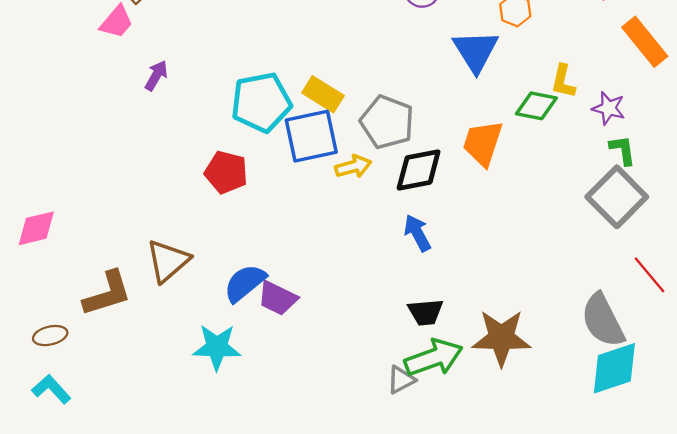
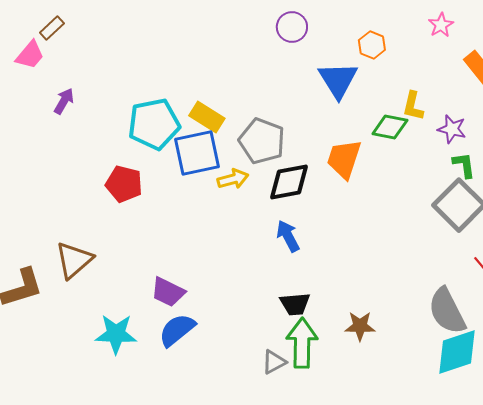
blue semicircle: (245, 283) -> (177, 330), moved
brown star: (501, 338) -> (360, 326), size x0.6
green arrow: (434, 358) -> (302, 343), turned -69

